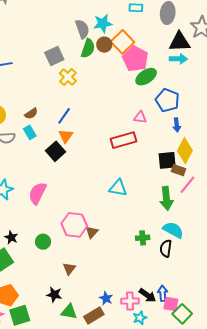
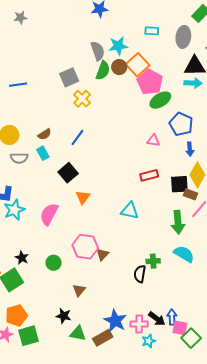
orange triangle: (66, 136) -> (83, 197), moved
red rectangle: (123, 140) -> (149, 175), moved, size x0.7
black semicircle: (166, 248) -> (140, 274), moved
blue star: (106, 298) -> (115, 321), size x1.6

